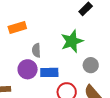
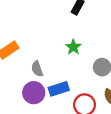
green star: (72, 41) -> (73, 47), size x0.6

